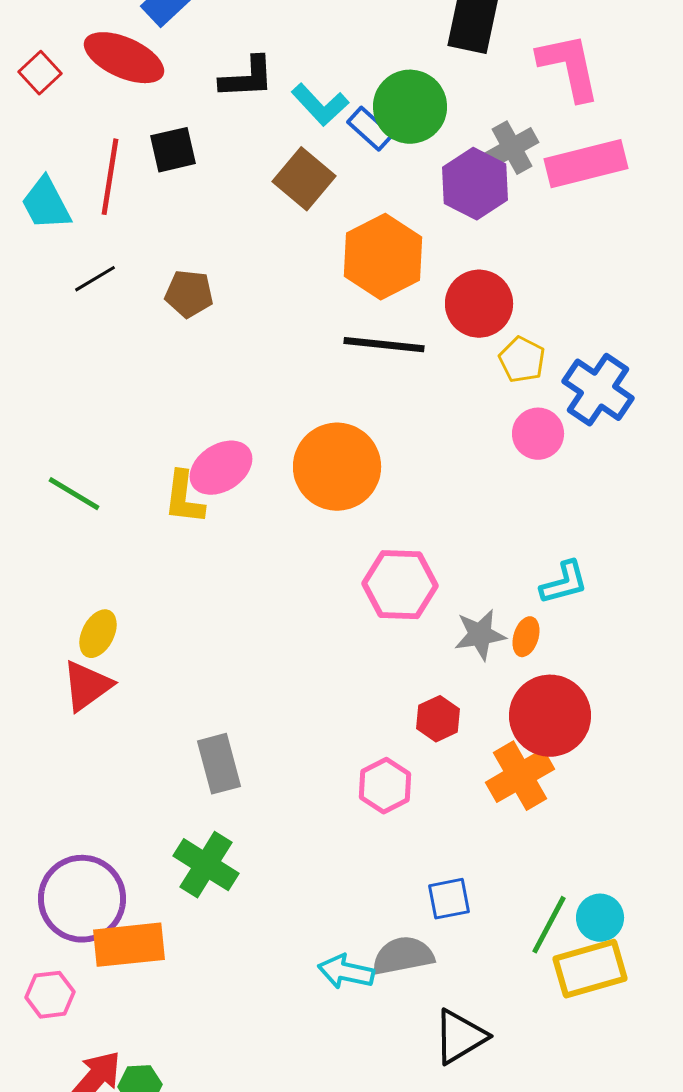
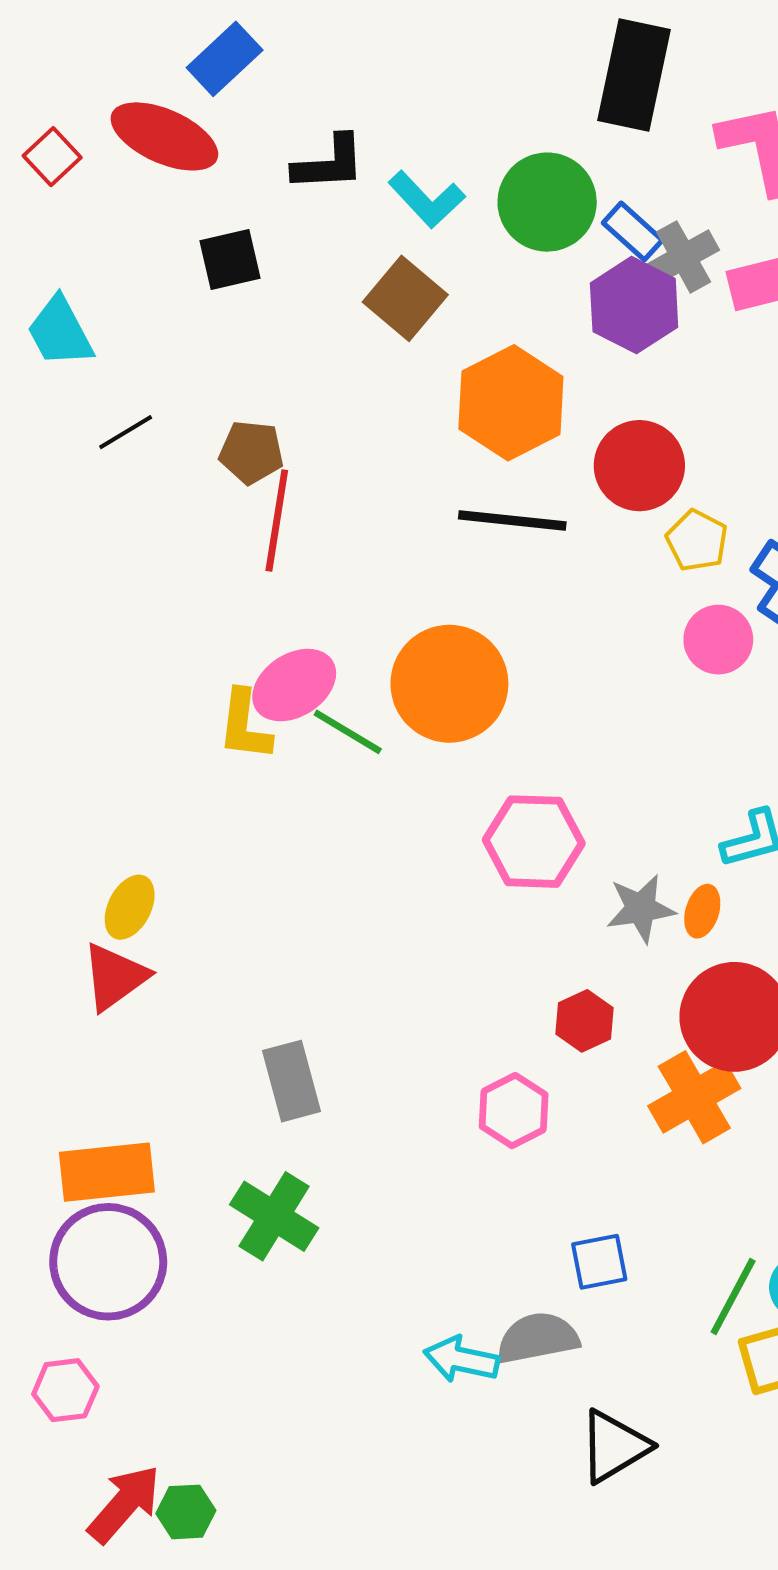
blue rectangle: (370, 129) -> (633, 231), moved
red line: (110, 177) -> (277, 520), moved
green line: (74, 494) -> (348, 732), moved
orange rectangle: (129, 945) -> (107, 1172), moved

